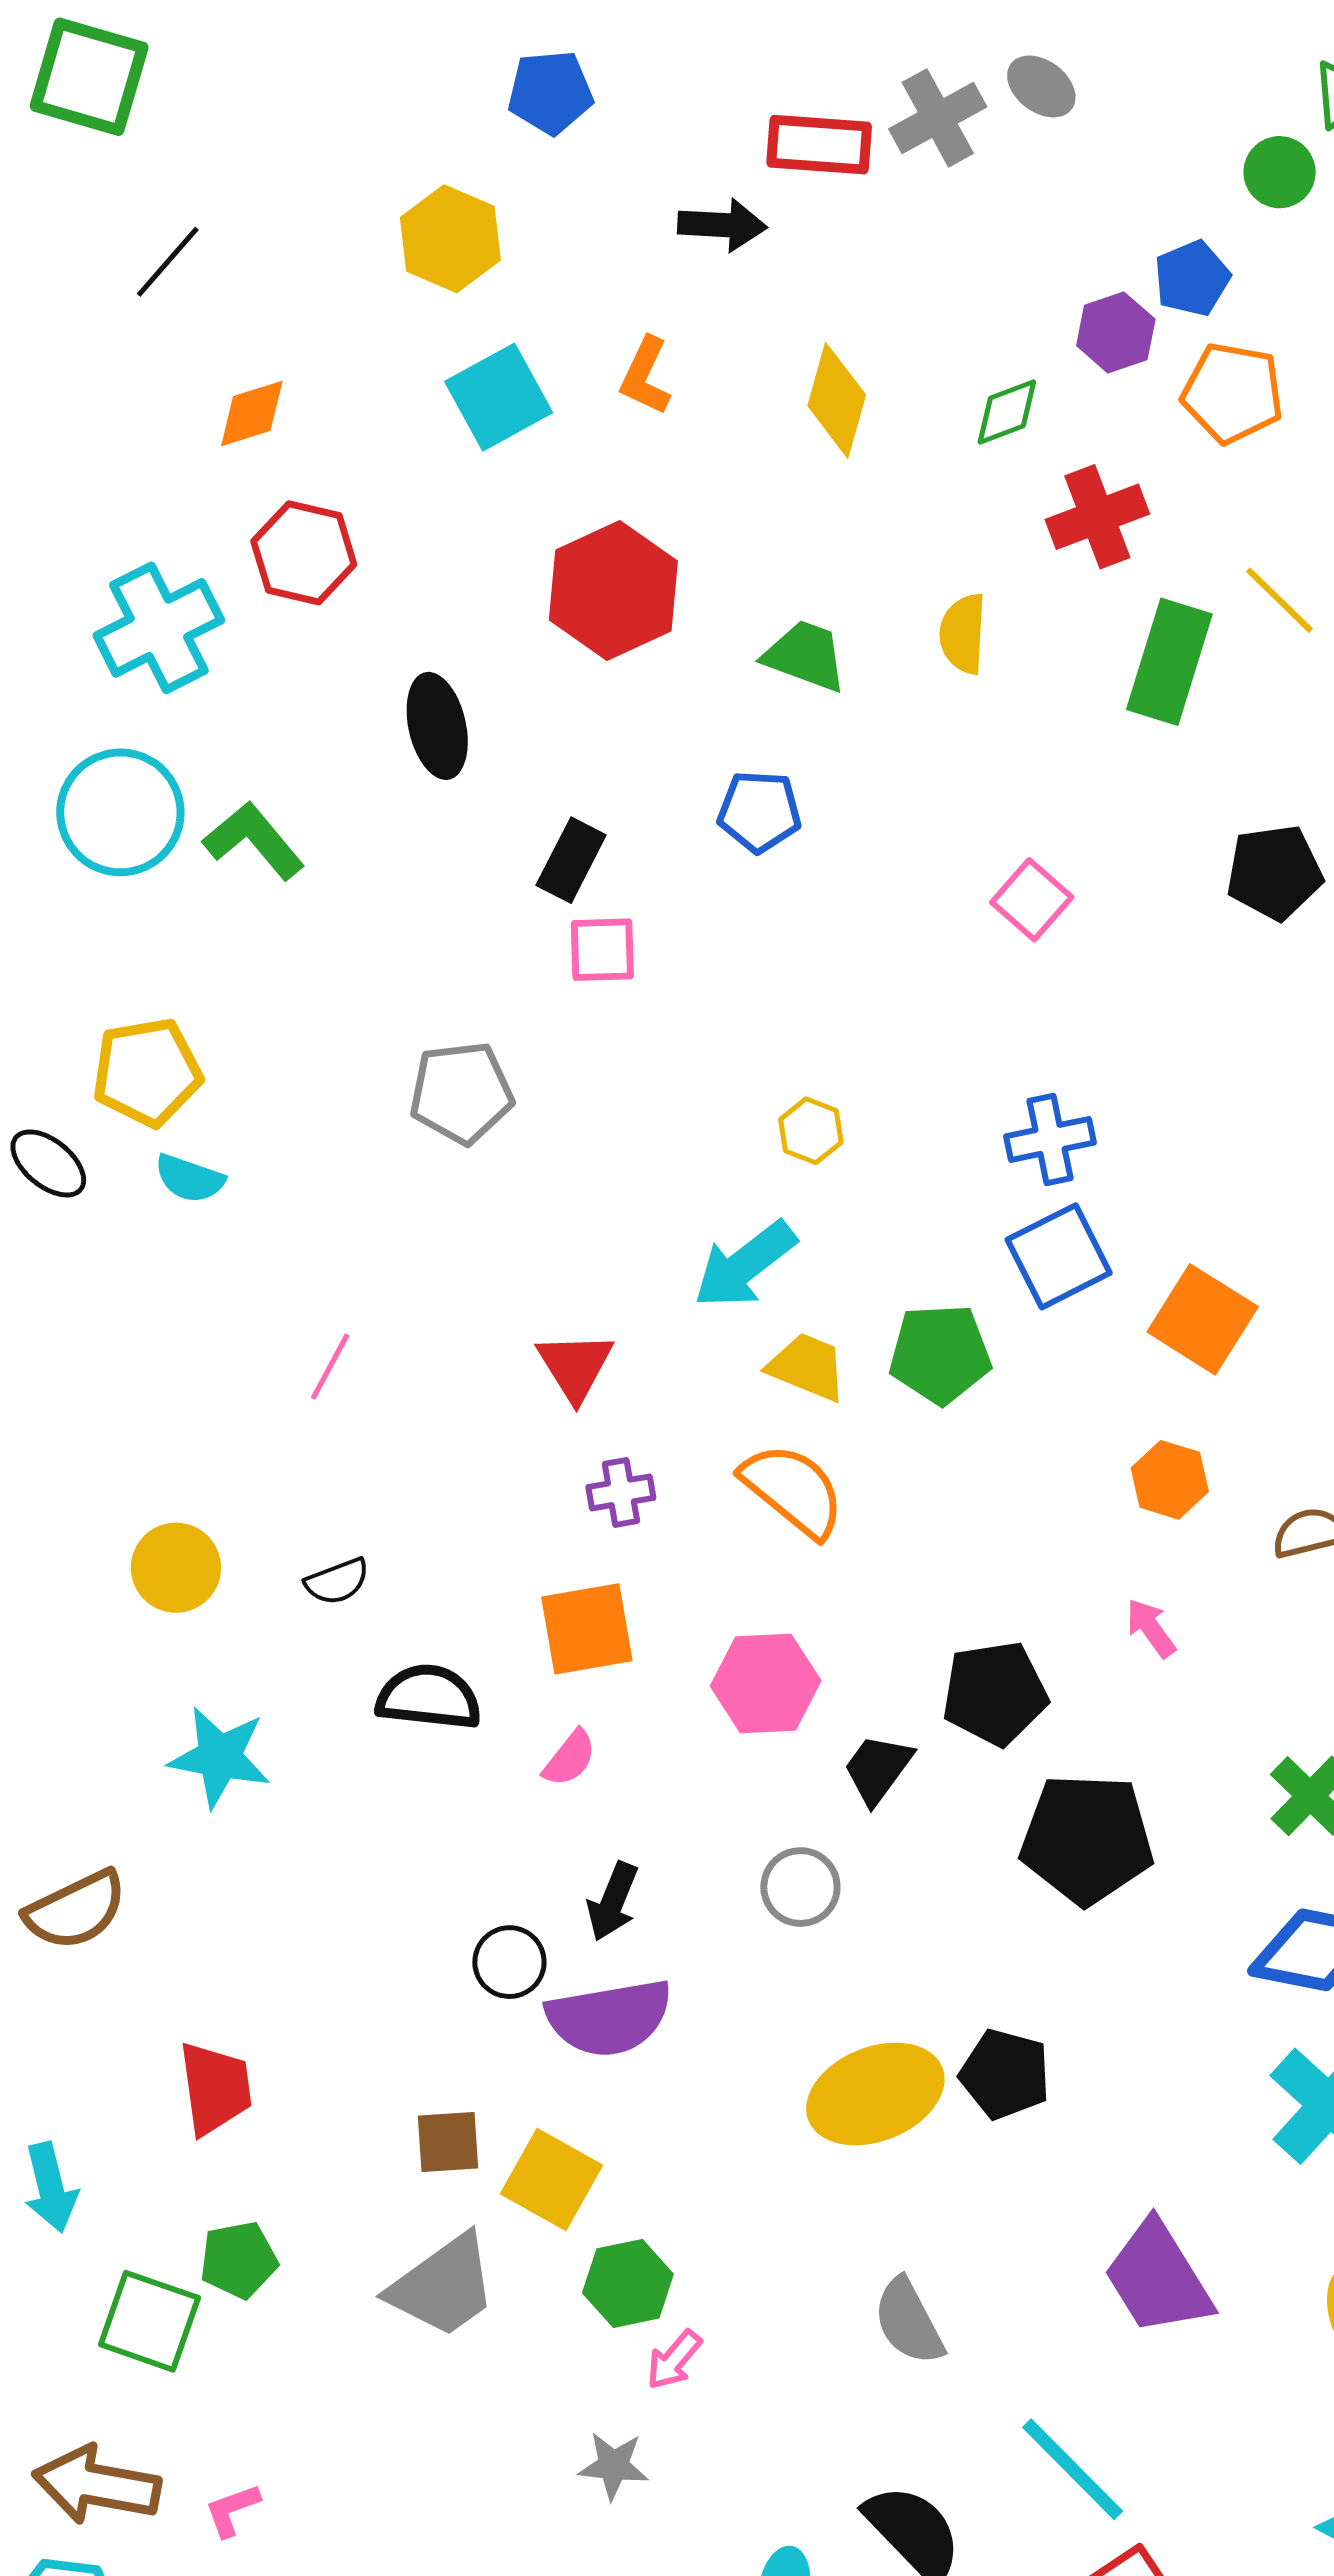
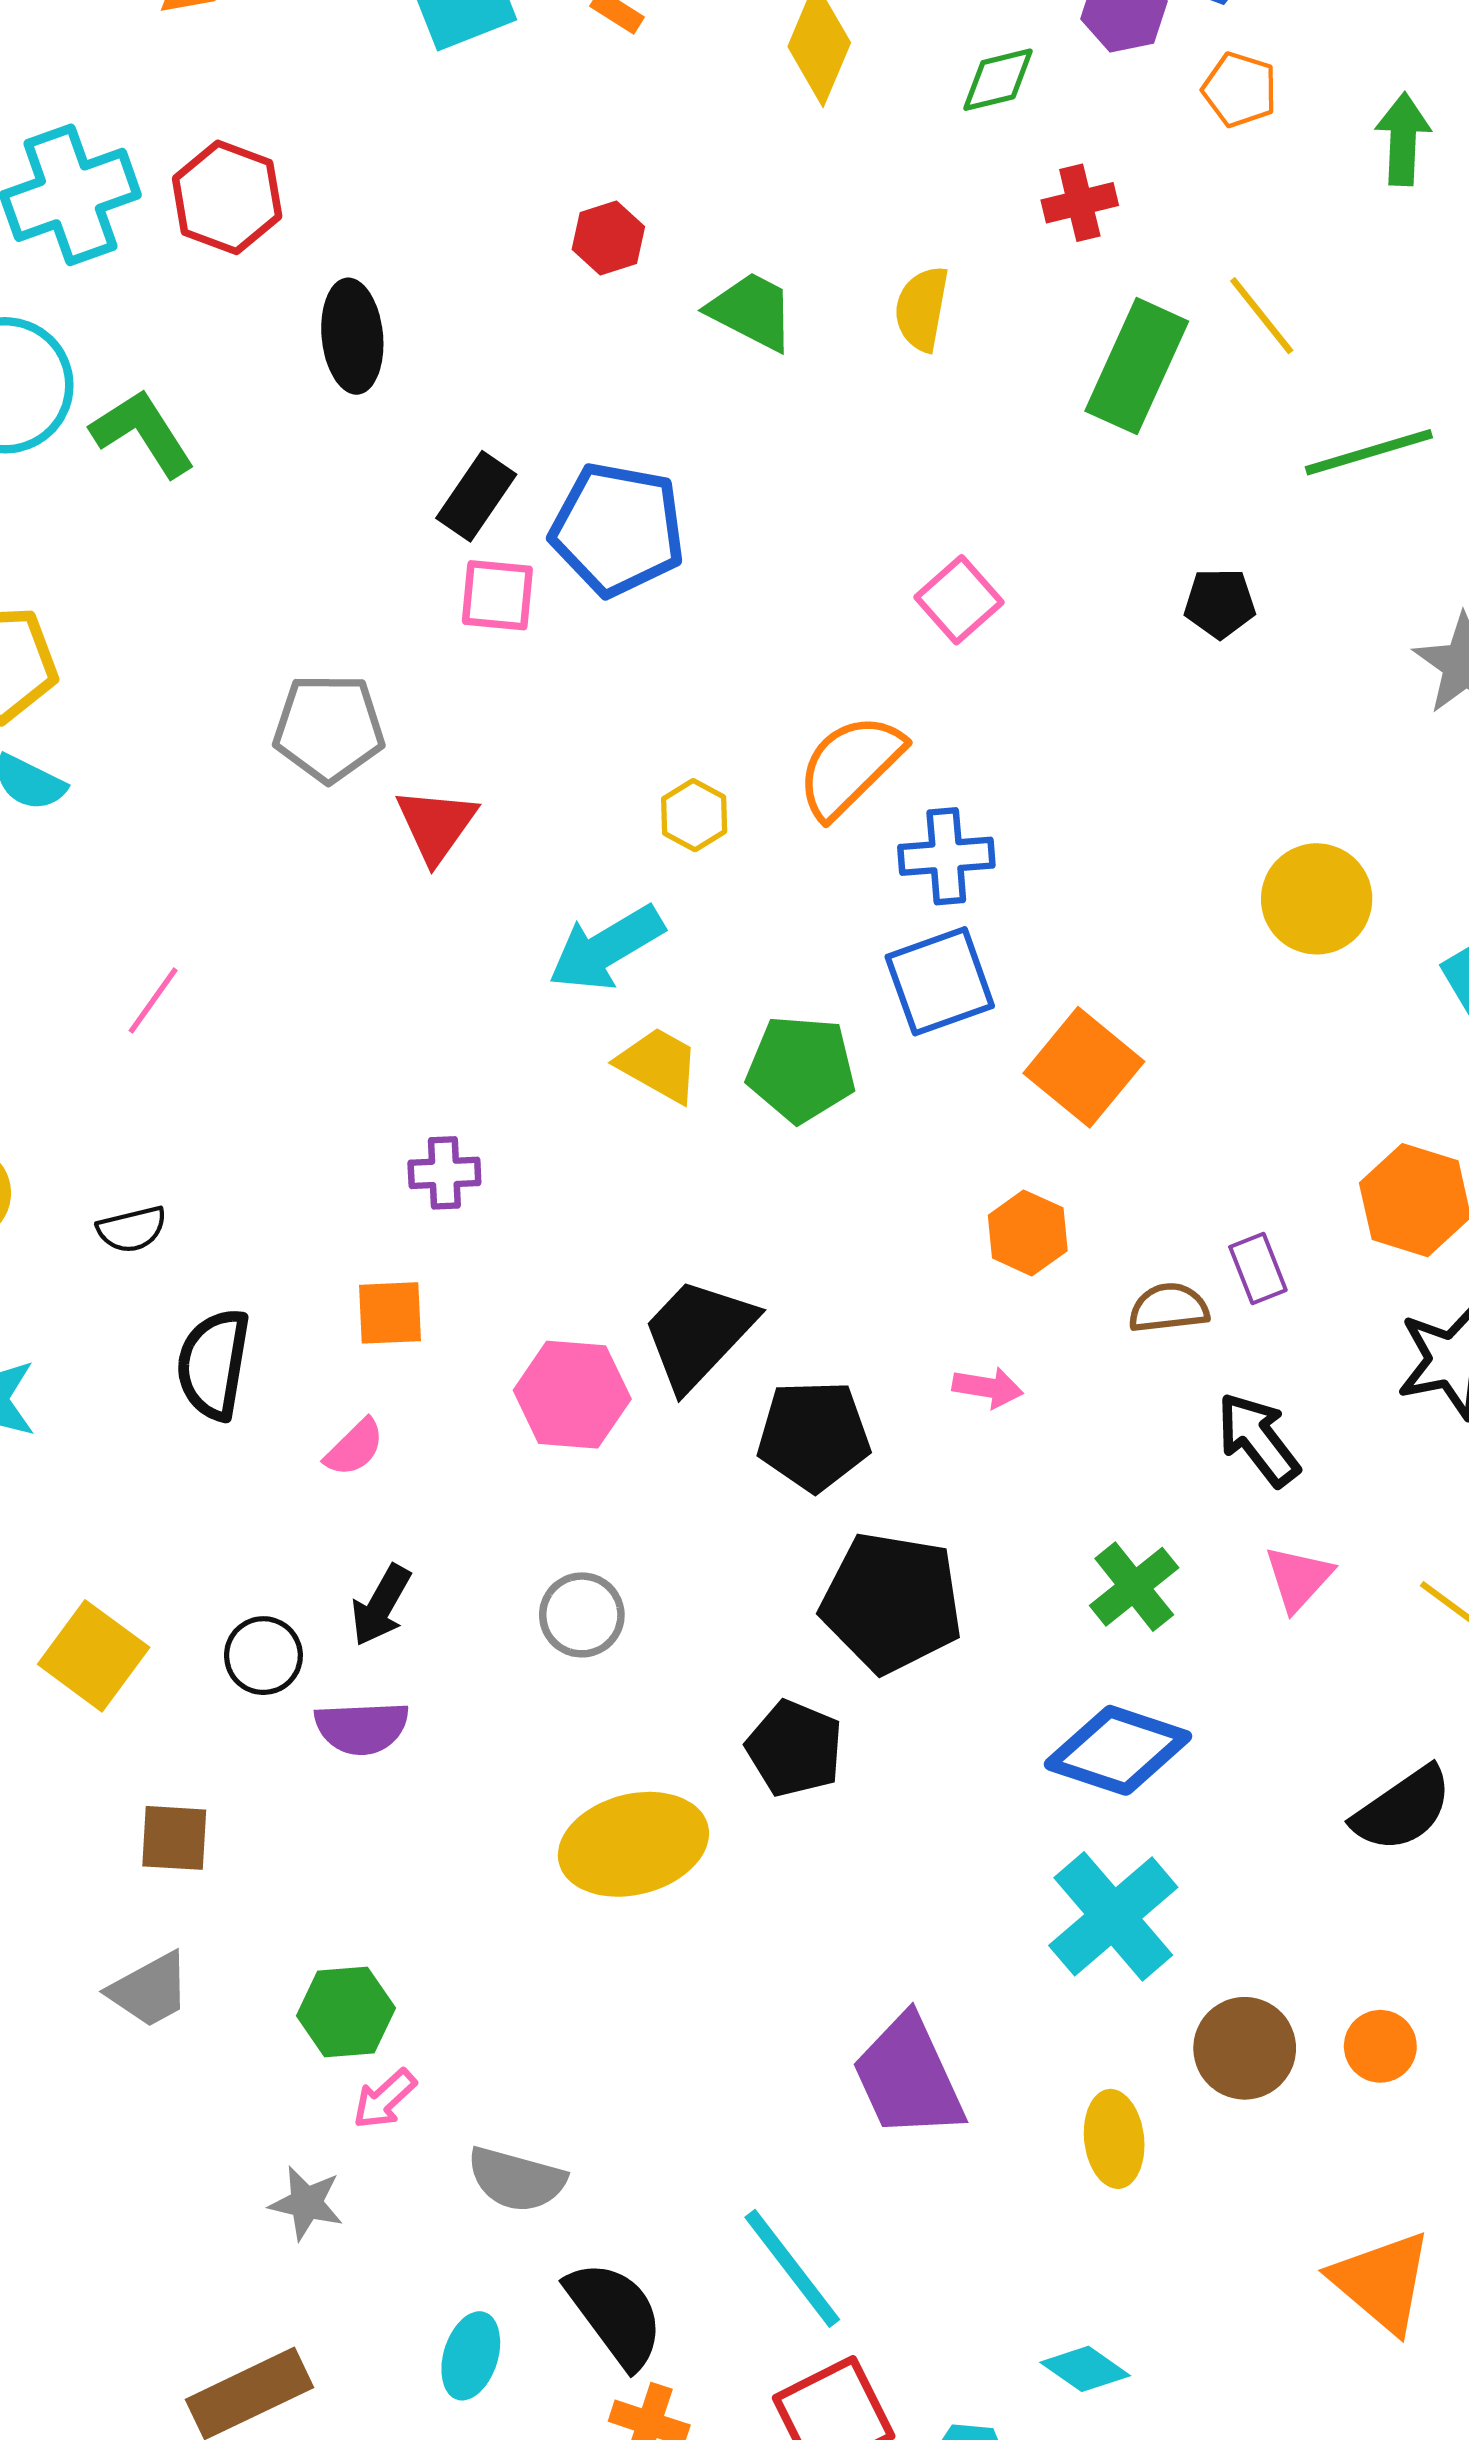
orange pentagon: (1233, 393) -> (1240, 90), size x0.7
red cross: (1097, 517) -> (1080, 203), size x0.7
red hexagon: (304, 553) -> (227, 197), moved
red hexagon: (613, 590) -> (608, 238), moved, size x0.5
blue pentagon: (759, 811) -> (618, 529), moved, size x1.5
black pentagon: (1274, 872) -> (1220, 603), size x0.7
red triangle: (575, 1366) -> (436, 825), moved
orange semicircle: (793, 1490) -> (850, 766), moved, turned -91
pink arrow: (1151, 1628) -> (988, 1388), turned 128
orange square: (587, 1629) -> (390, 1313), size x0.7
black semicircle: (429, 1697) -> (213, 1364), turned -94
black trapezoid: (878, 1769) -> (698, 1334), moved, size x1.5
purple semicircle: (609, 2018) -> (362, 1728), size x0.7
black pentagon: (1005, 2074) -> (795, 1748), moved
yellow square: (552, 2180) -> (94, 1656), moved
gray trapezoid: (443, 2286) -> (150, 1990), size x0.7
gray semicircle: (909, 2322) -> (516, 2179), moved, turned -54

